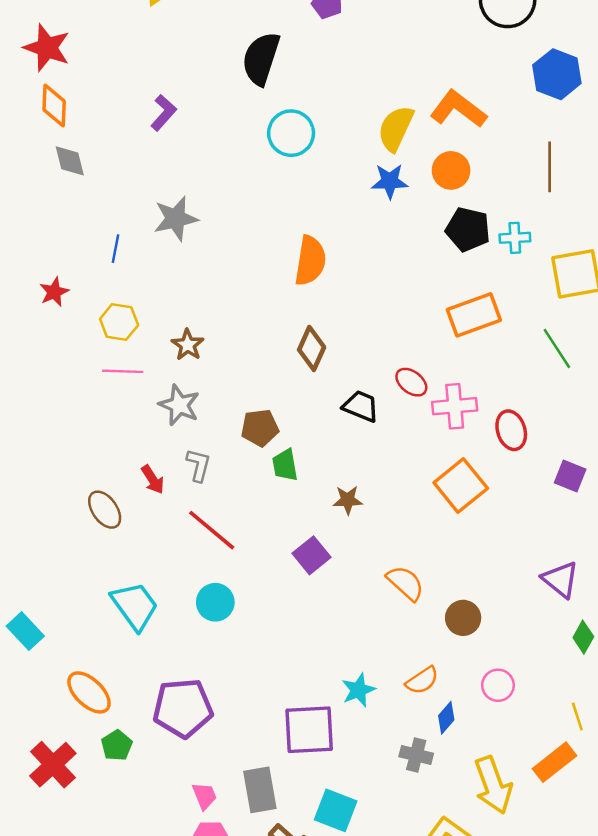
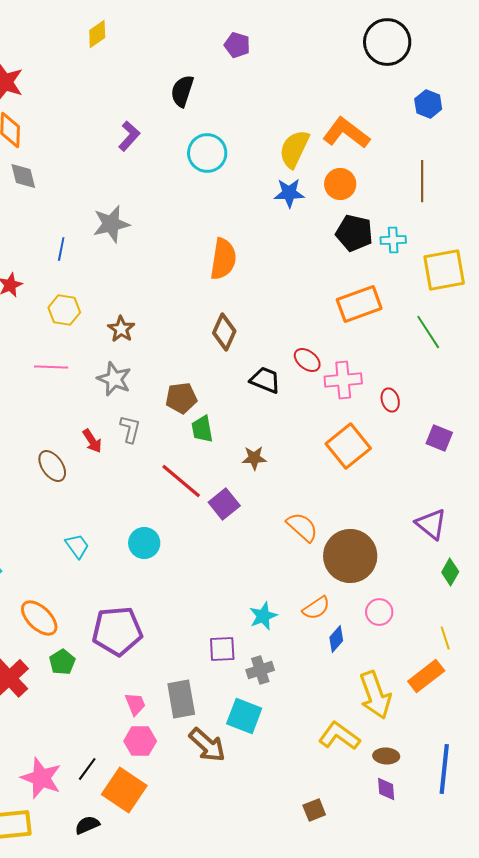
black semicircle: (261, 59) -> (182, 91), size x0.7
blue hexagon: (557, 74) -> (428, 104), size x0.7
purple L-shape: (164, 113) -> (129, 136), moved
pink line: (123, 371) -> (51, 367), moved
red ellipse: (511, 430) -> (390, 400), size x0.7
red line: (212, 530) -> (181, 481), moved
cyan trapezoid: (135, 606) -> (77, 546), size x0.6
brown circle: (463, 618) -> (350, 556), size x1.8
purple square: (309, 730) -> (222, 649), size x0.6
gray cross: (416, 755) -> (260, 670), moved, turned -32

